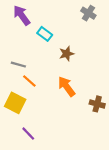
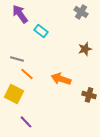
brown star: (67, 54) -> (85, 49), moved
orange arrow: (67, 86) -> (61, 79), turned -36

